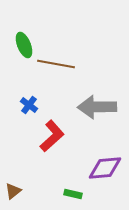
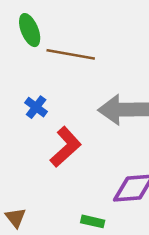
brown triangle: (13, 191) -> (15, 218), turned -30

